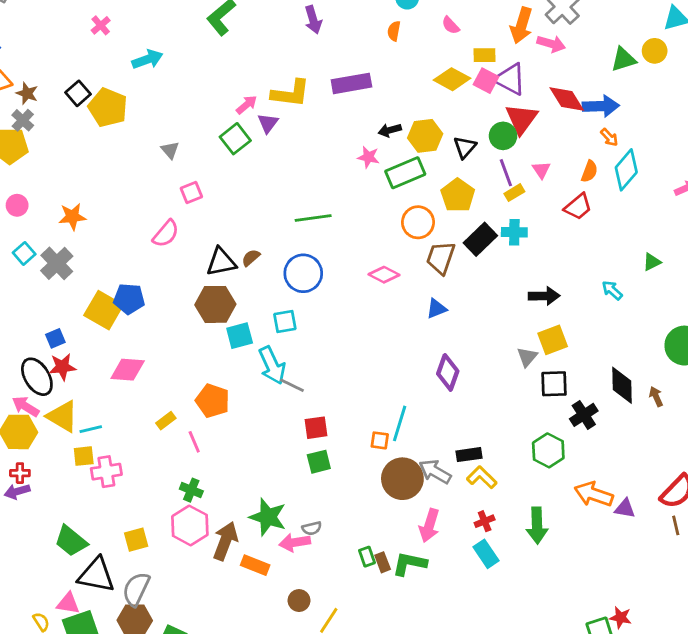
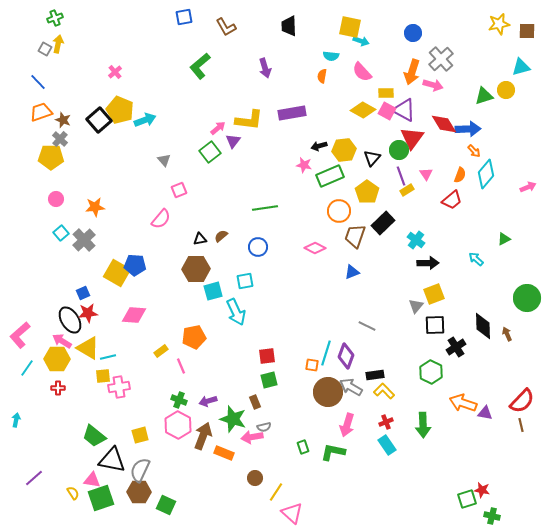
pink semicircle: (451, 25) -> (362, 72), size x1.5
cyan arrow: (147, 59) -> (145, 120), moved
black square: (78, 93) -> (99, 120), size x1.4
yellow pentagon: (108, 108) -> (120, 110), moved
cyan cross: (514, 232) -> (416, 240), moved, turned 36
black triangle: (221, 262) -> (200, 239), size x0.6
blue circle: (303, 273) -> (258, 247), size x0.7
purple diamond: (448, 372) -> (346, 356), moved
gray line: (292, 385) -> (367, 326), moved
orange pentagon: (213, 401) -> (194, 337), turned -30
purple arrow: (17, 491) -> (208, 401), moved
brown rectangle: (383, 562) -> (255, 402), moved

